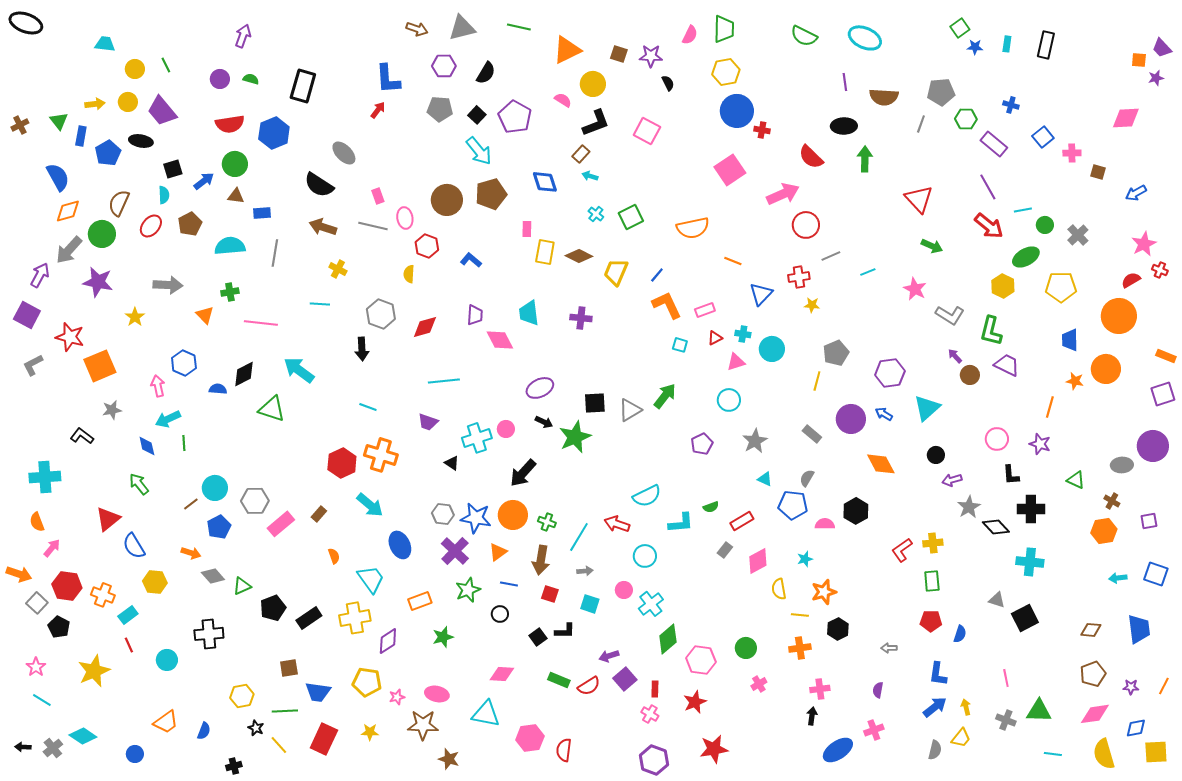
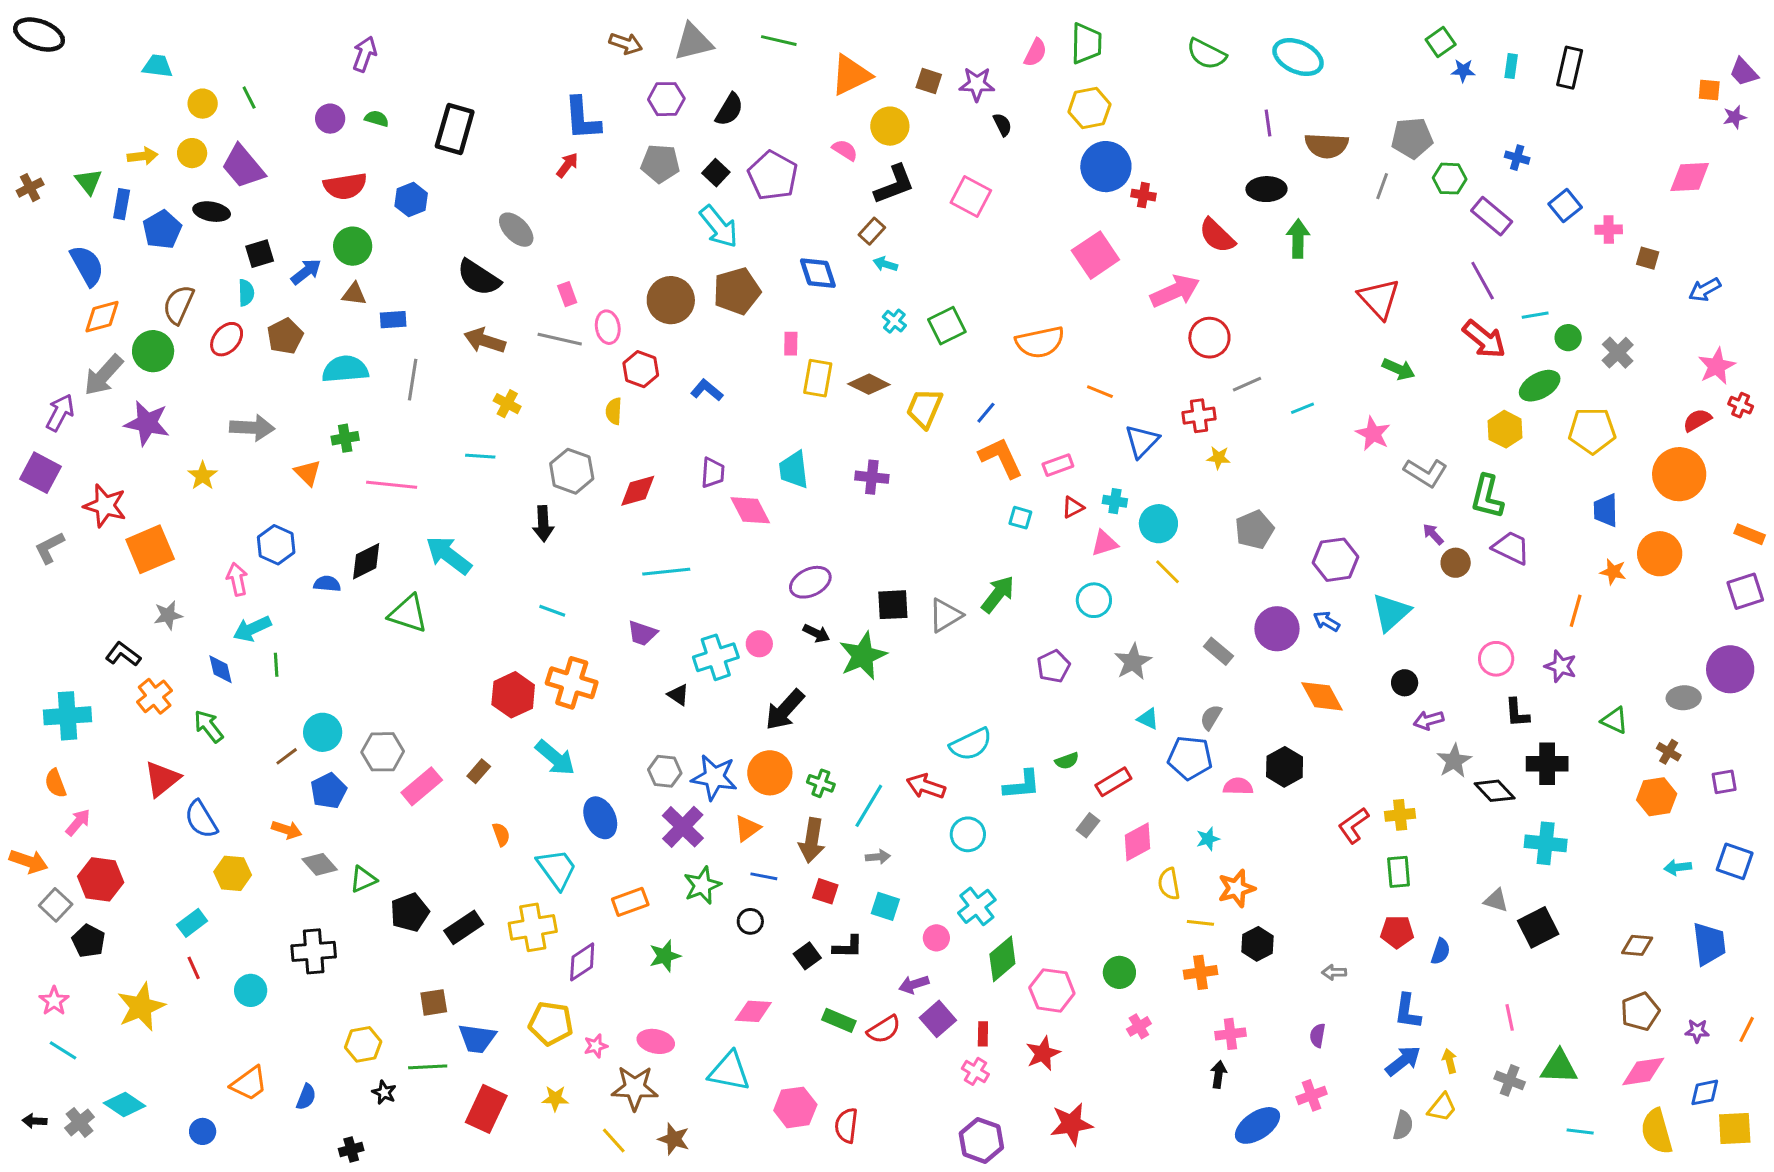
blue hexagon: (274, 133) -> (411, 200), size x0.7
yellow line: (817, 381) -> (1167, 572), moved, turned -60
pink circle: (624, 590) -> (936, 938), moved
orange cross: (103, 595) -> (155, 696), moved, turned 30
yellow line: (279, 745) -> (614, 1140), moved

